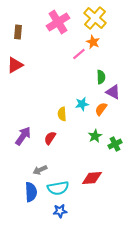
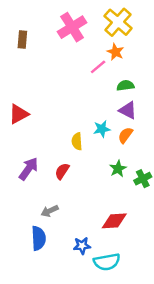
red triangle: (15, 65) -> (19, 114), moved
green semicircle: (101, 77) -> (125, 85), moved, turned -96
purple triangle: (113, 92) -> (128, 110), moved
cyan semicircle: (58, 188) -> (107, 262), moved
blue star: (60, 211) -> (82, 246), moved

